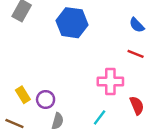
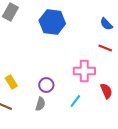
purple circle: (46, 99) -> (46, 85), moved

